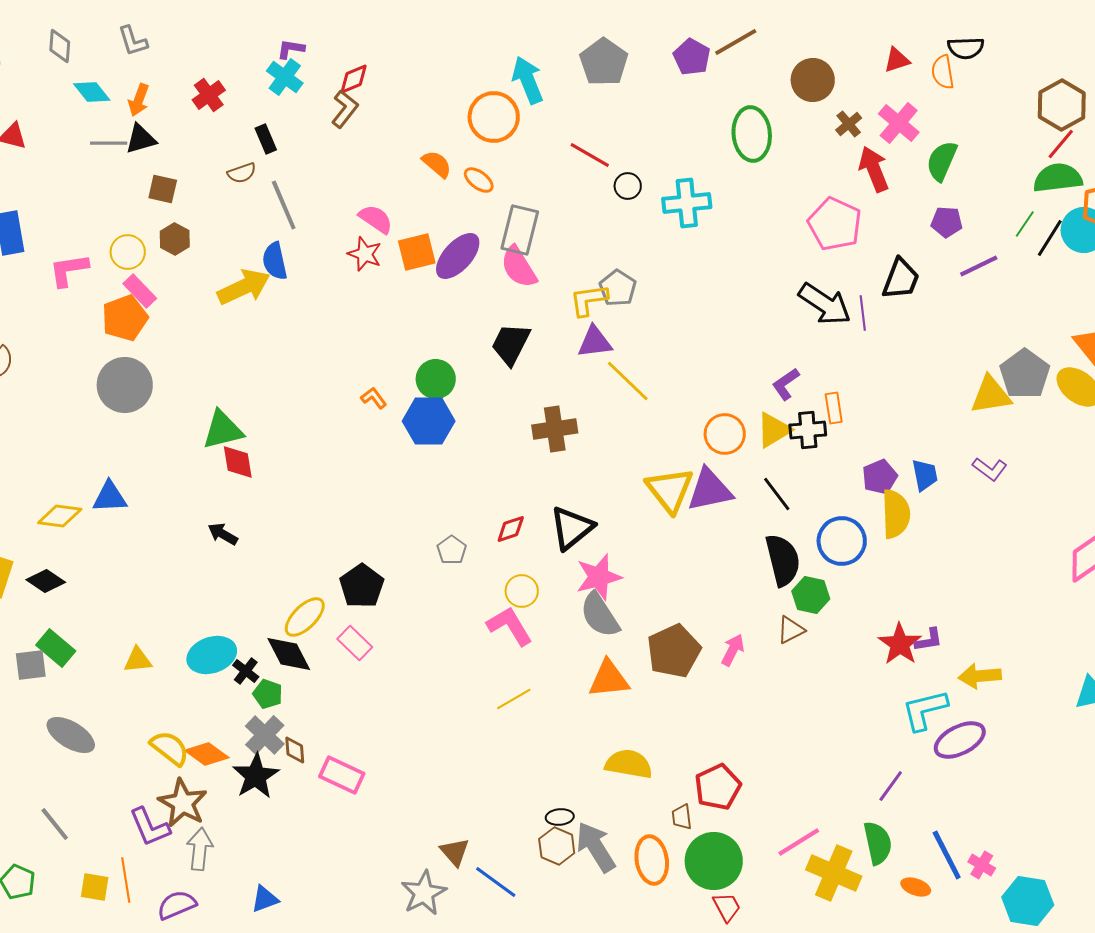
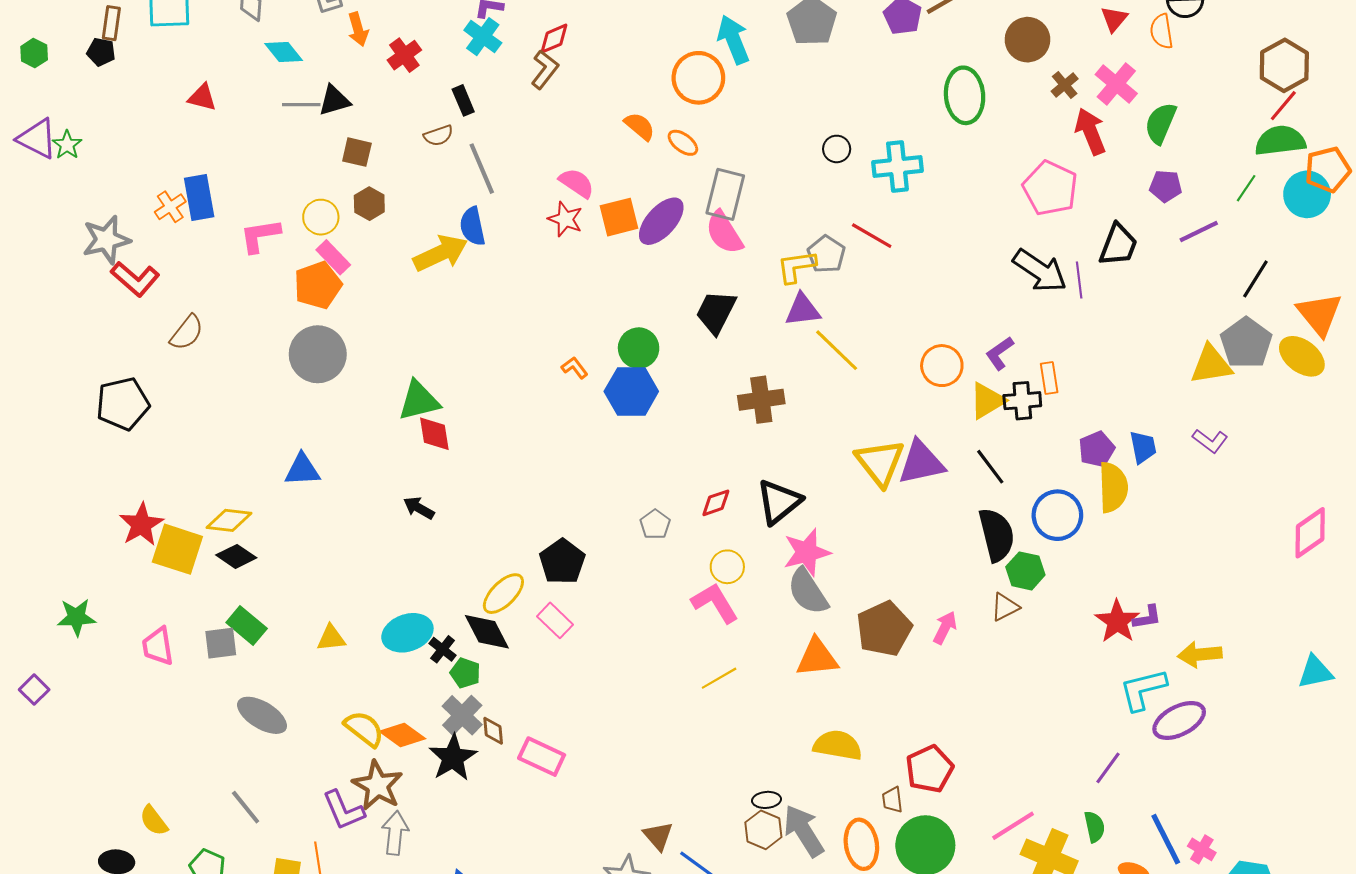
red triangle: (897, 60) -> (1114, 19), turned -32
orange arrow: (139, 100) -> (358, 29), moved, turned -36
red line: (590, 155) -> (872, 236), moved
black line: (1050, 238) -> (1255, 279), moved
orange circle: (725, 434) -> (942, 366), moved
yellow diamond: (60, 516) -> (229, 520), moved
green semicircle: (878, 843) -> (1095, 827), size x0.7

